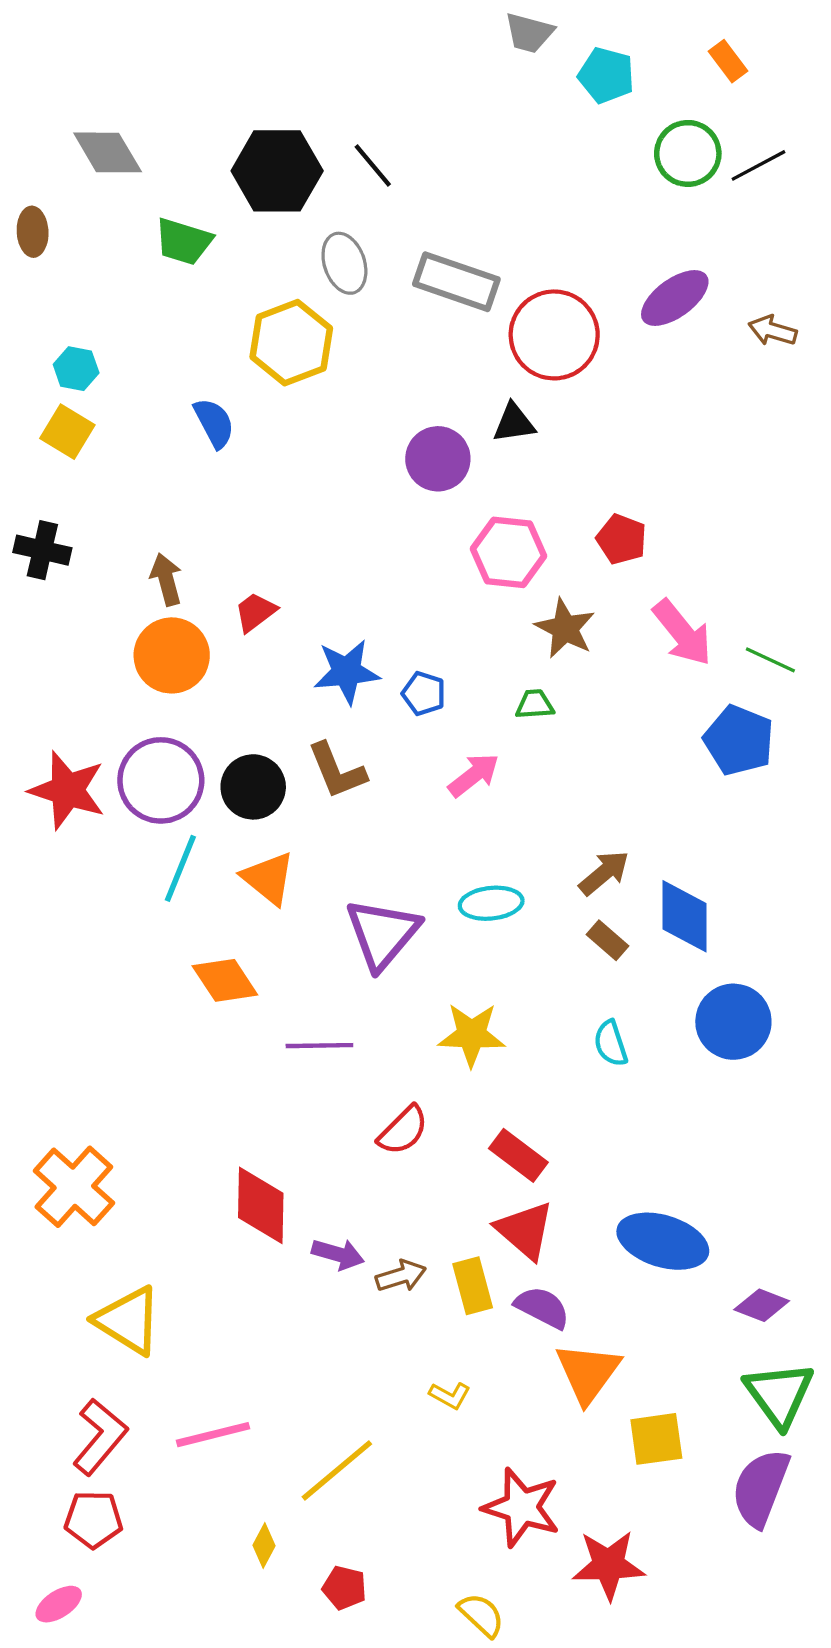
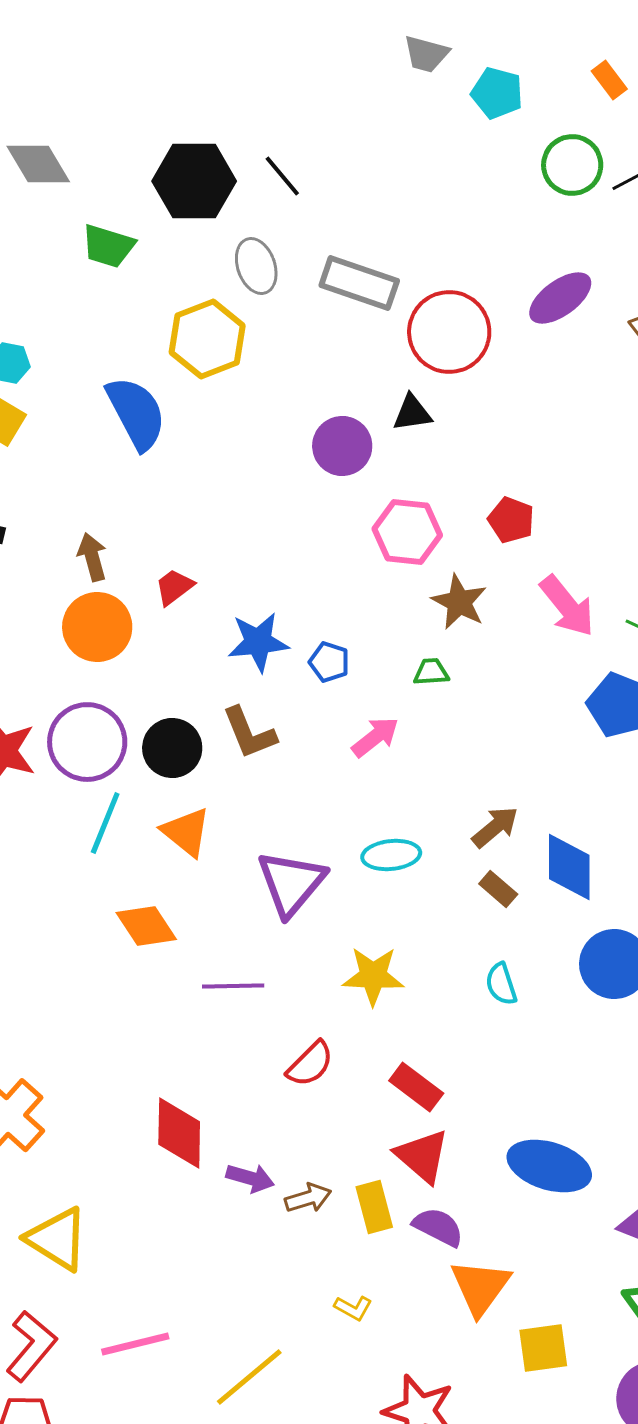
blue semicircle: (214, 423) -> (136, 413), size x1.6

